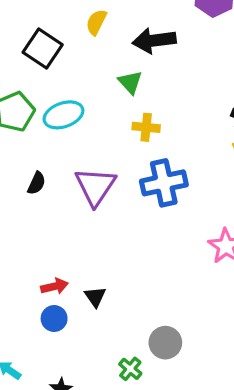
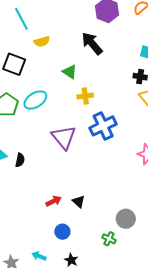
yellow semicircle: (96, 22) -> (42, 42), turned -119
black arrow: (154, 40) -> (92, 43), moved, turned 70
black semicircle: (37, 183) -> (20, 160), moved
blue circle: (54, 319) -> (62, 232), moved

